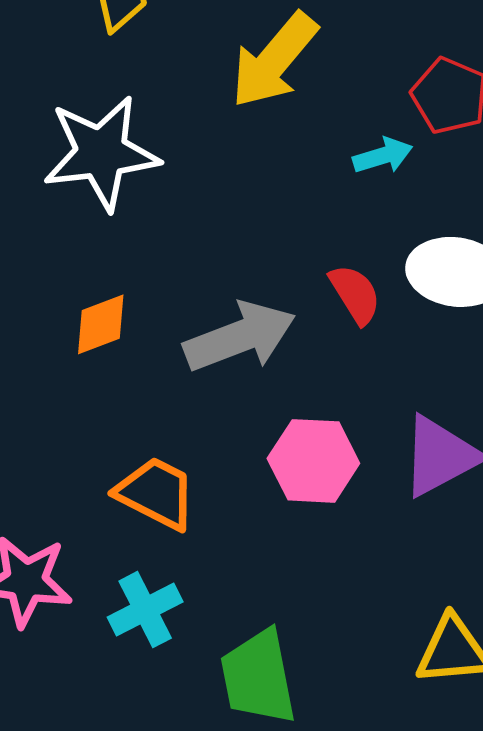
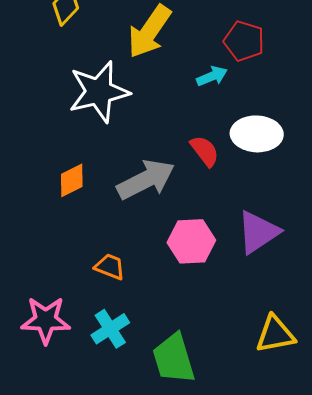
white star: (101, 153) -> (99, 92), moved
orange trapezoid: (156, 493) -> (110, 267), size x0.7

